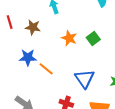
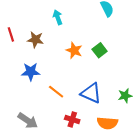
orange line: (46, 69) -> (56, 92), moved
blue triangle: (84, 79) -> (91, 93), turned -30

